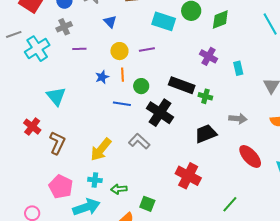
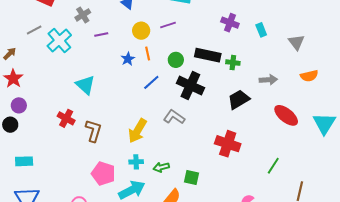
green circle: (141, 86) -> (176, 60), moved
blue line: (122, 104) -> (151, 82), turned -42

